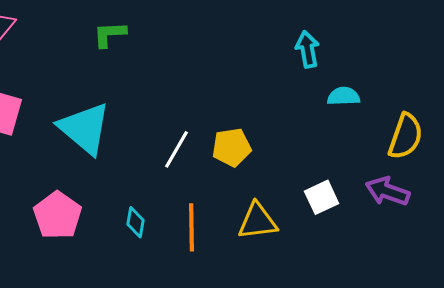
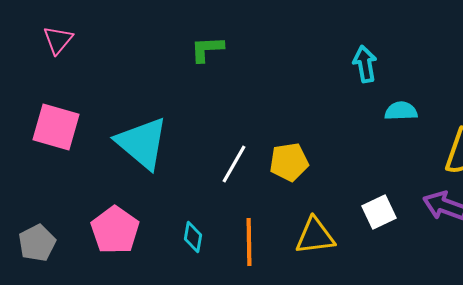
green L-shape: (110, 34) -> (207, 49), moved

